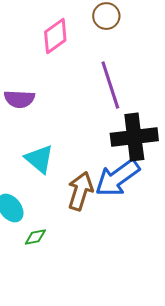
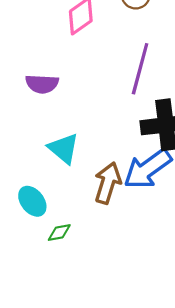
purple line: (110, 85) -> (140, 69), turned 33

